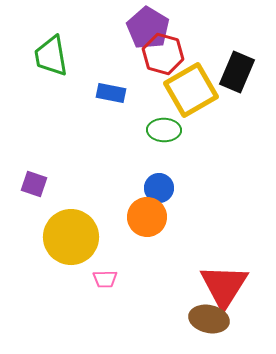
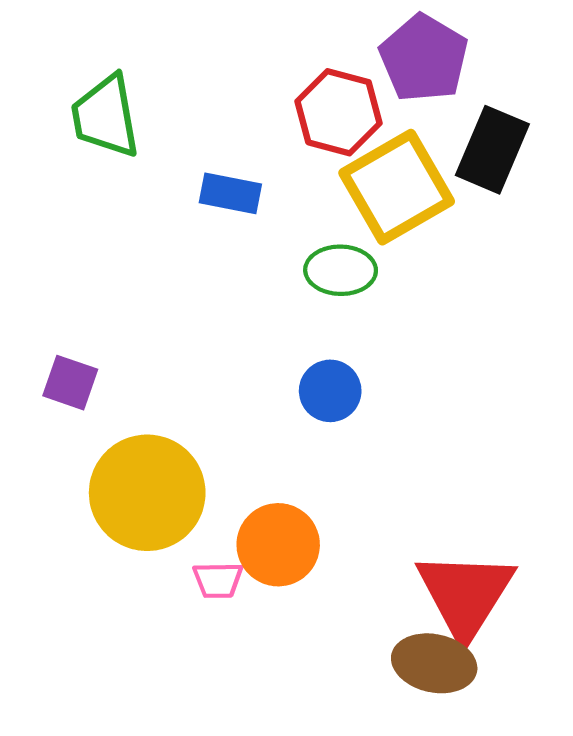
purple pentagon: (148, 28) -> (424, 58), moved
orange circle: (147, 217) -> (278, 545), moved

